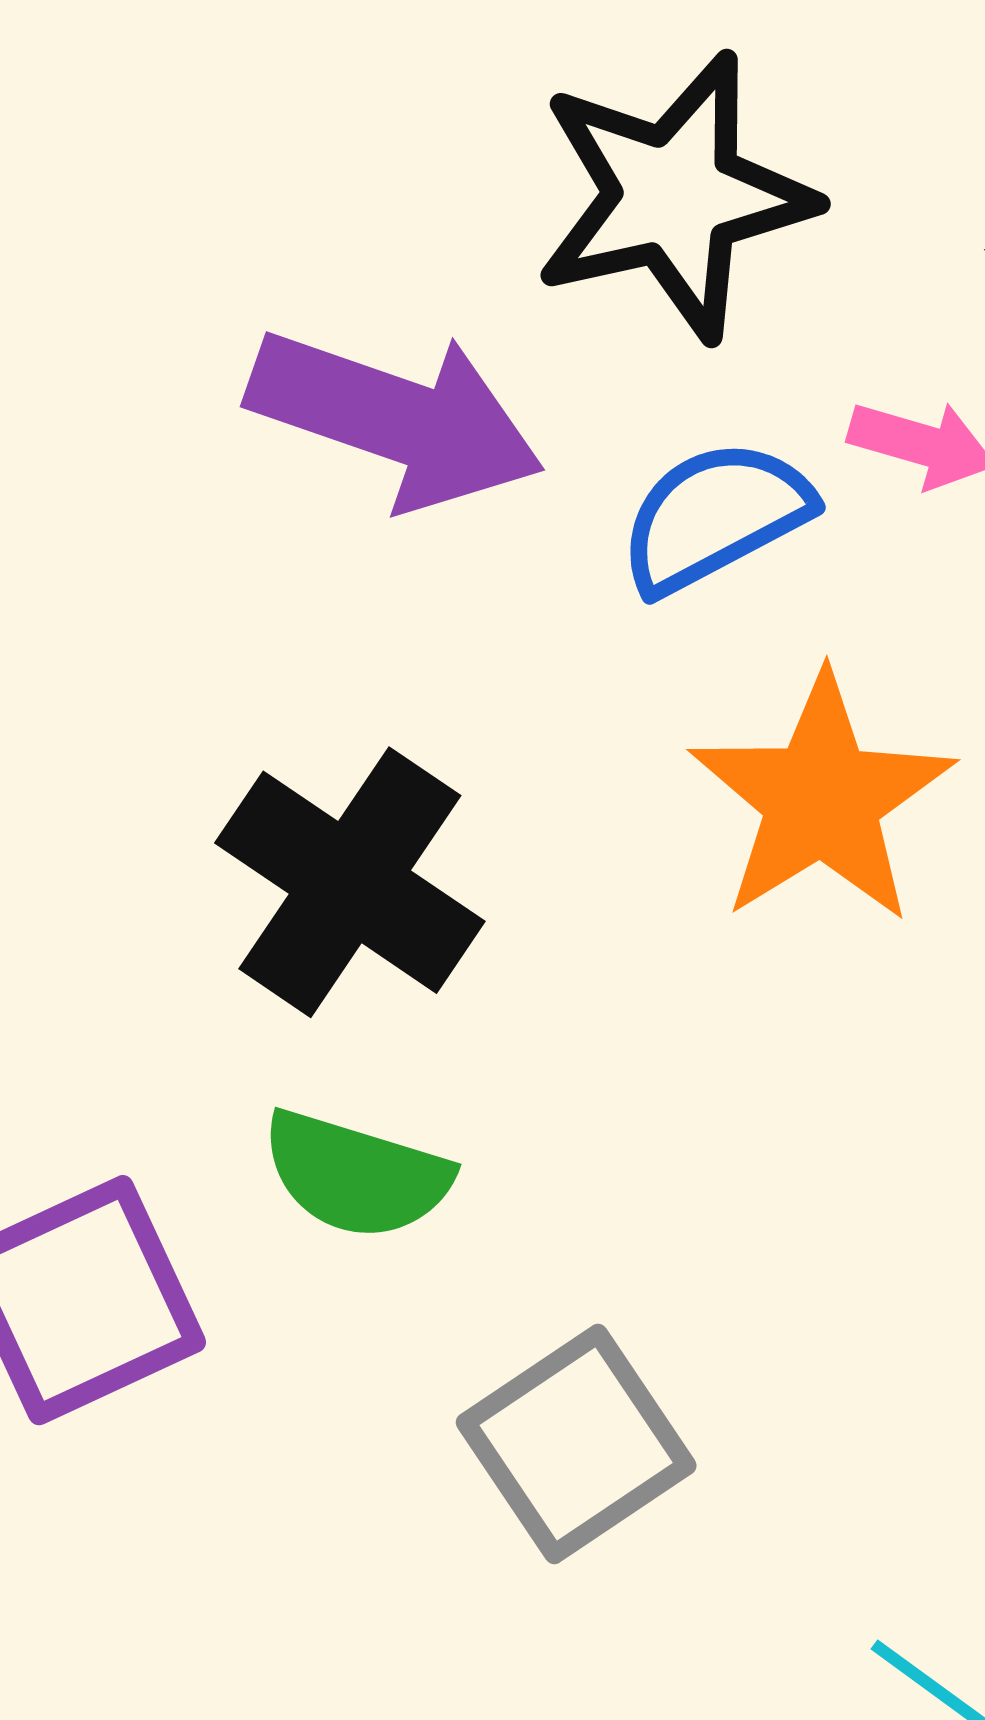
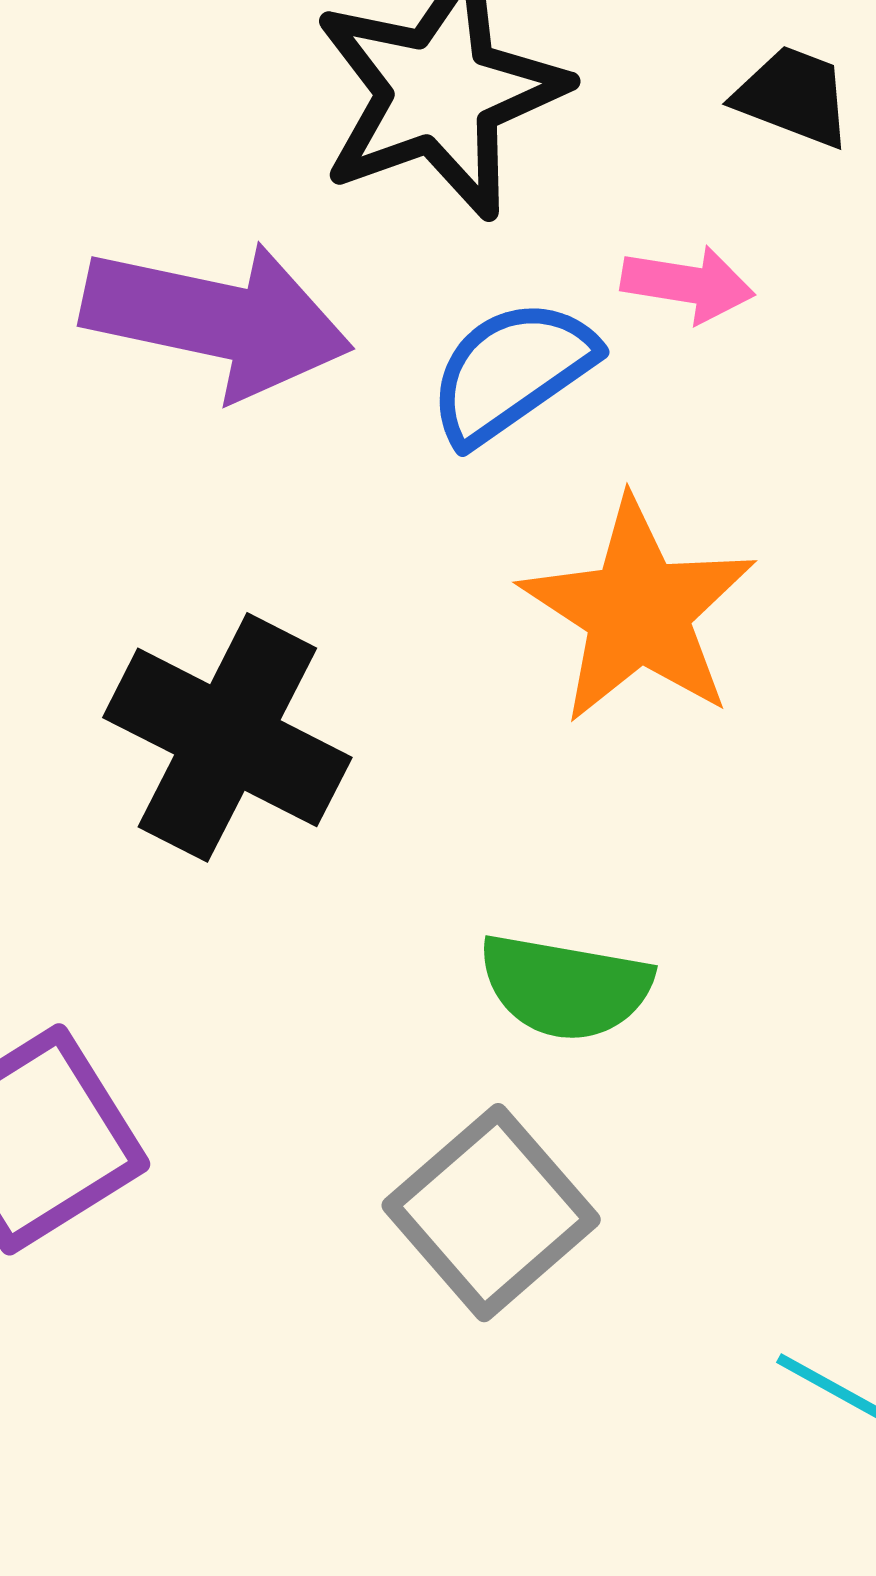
green semicircle: (356, 1175) -> (565, 987), moved

